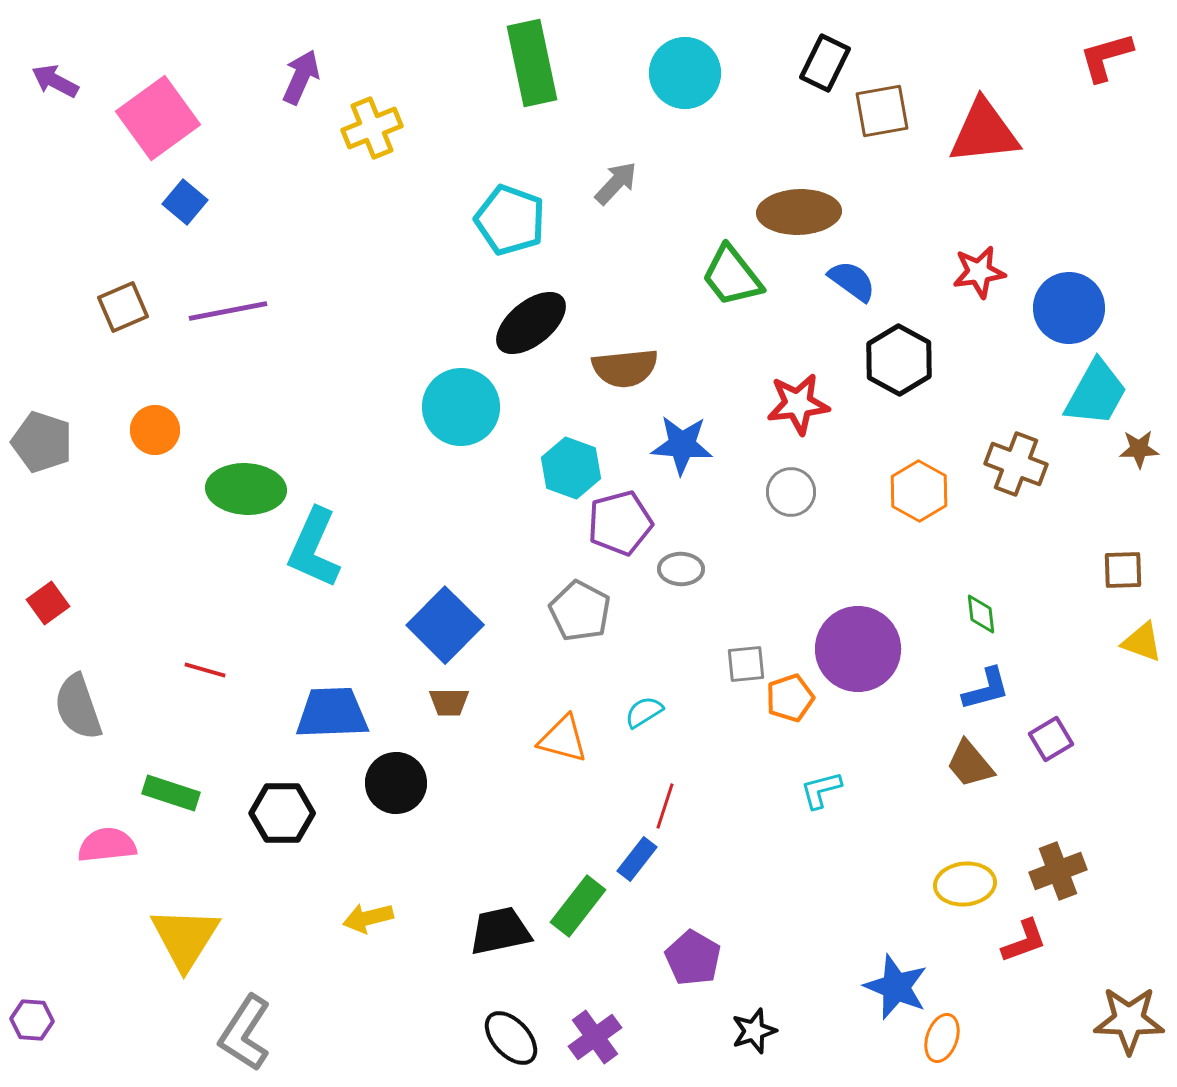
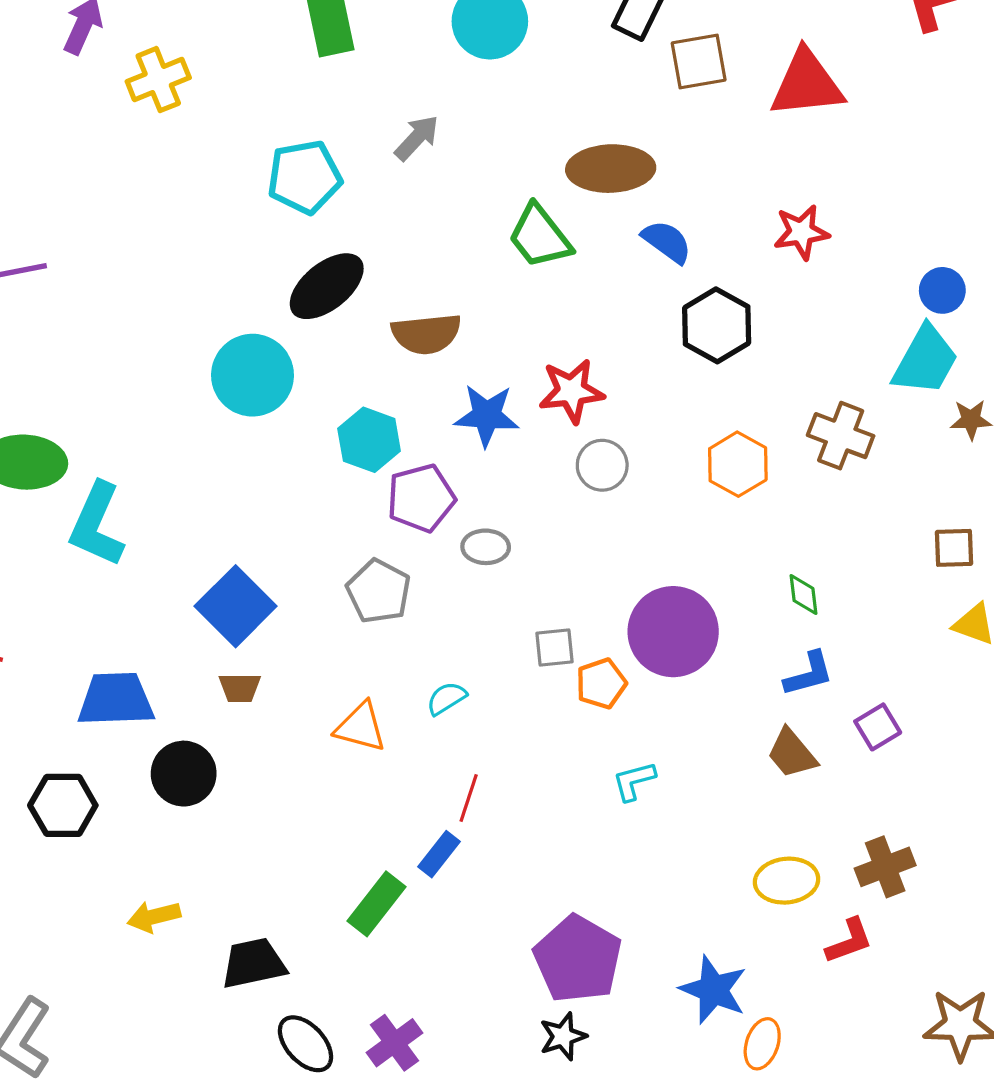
cyan pentagon: (510, 220) -> (304, 177), turned -30
blue circle: (1069, 308) -> (942, 290), moved, size x0.6
red star: (798, 404) -> (571, 391), moved
black trapezoid: (500, 931) -> (254, 963), moved
purple pentagon: (693, 958) -> (578, 959), moved, size x1.5

